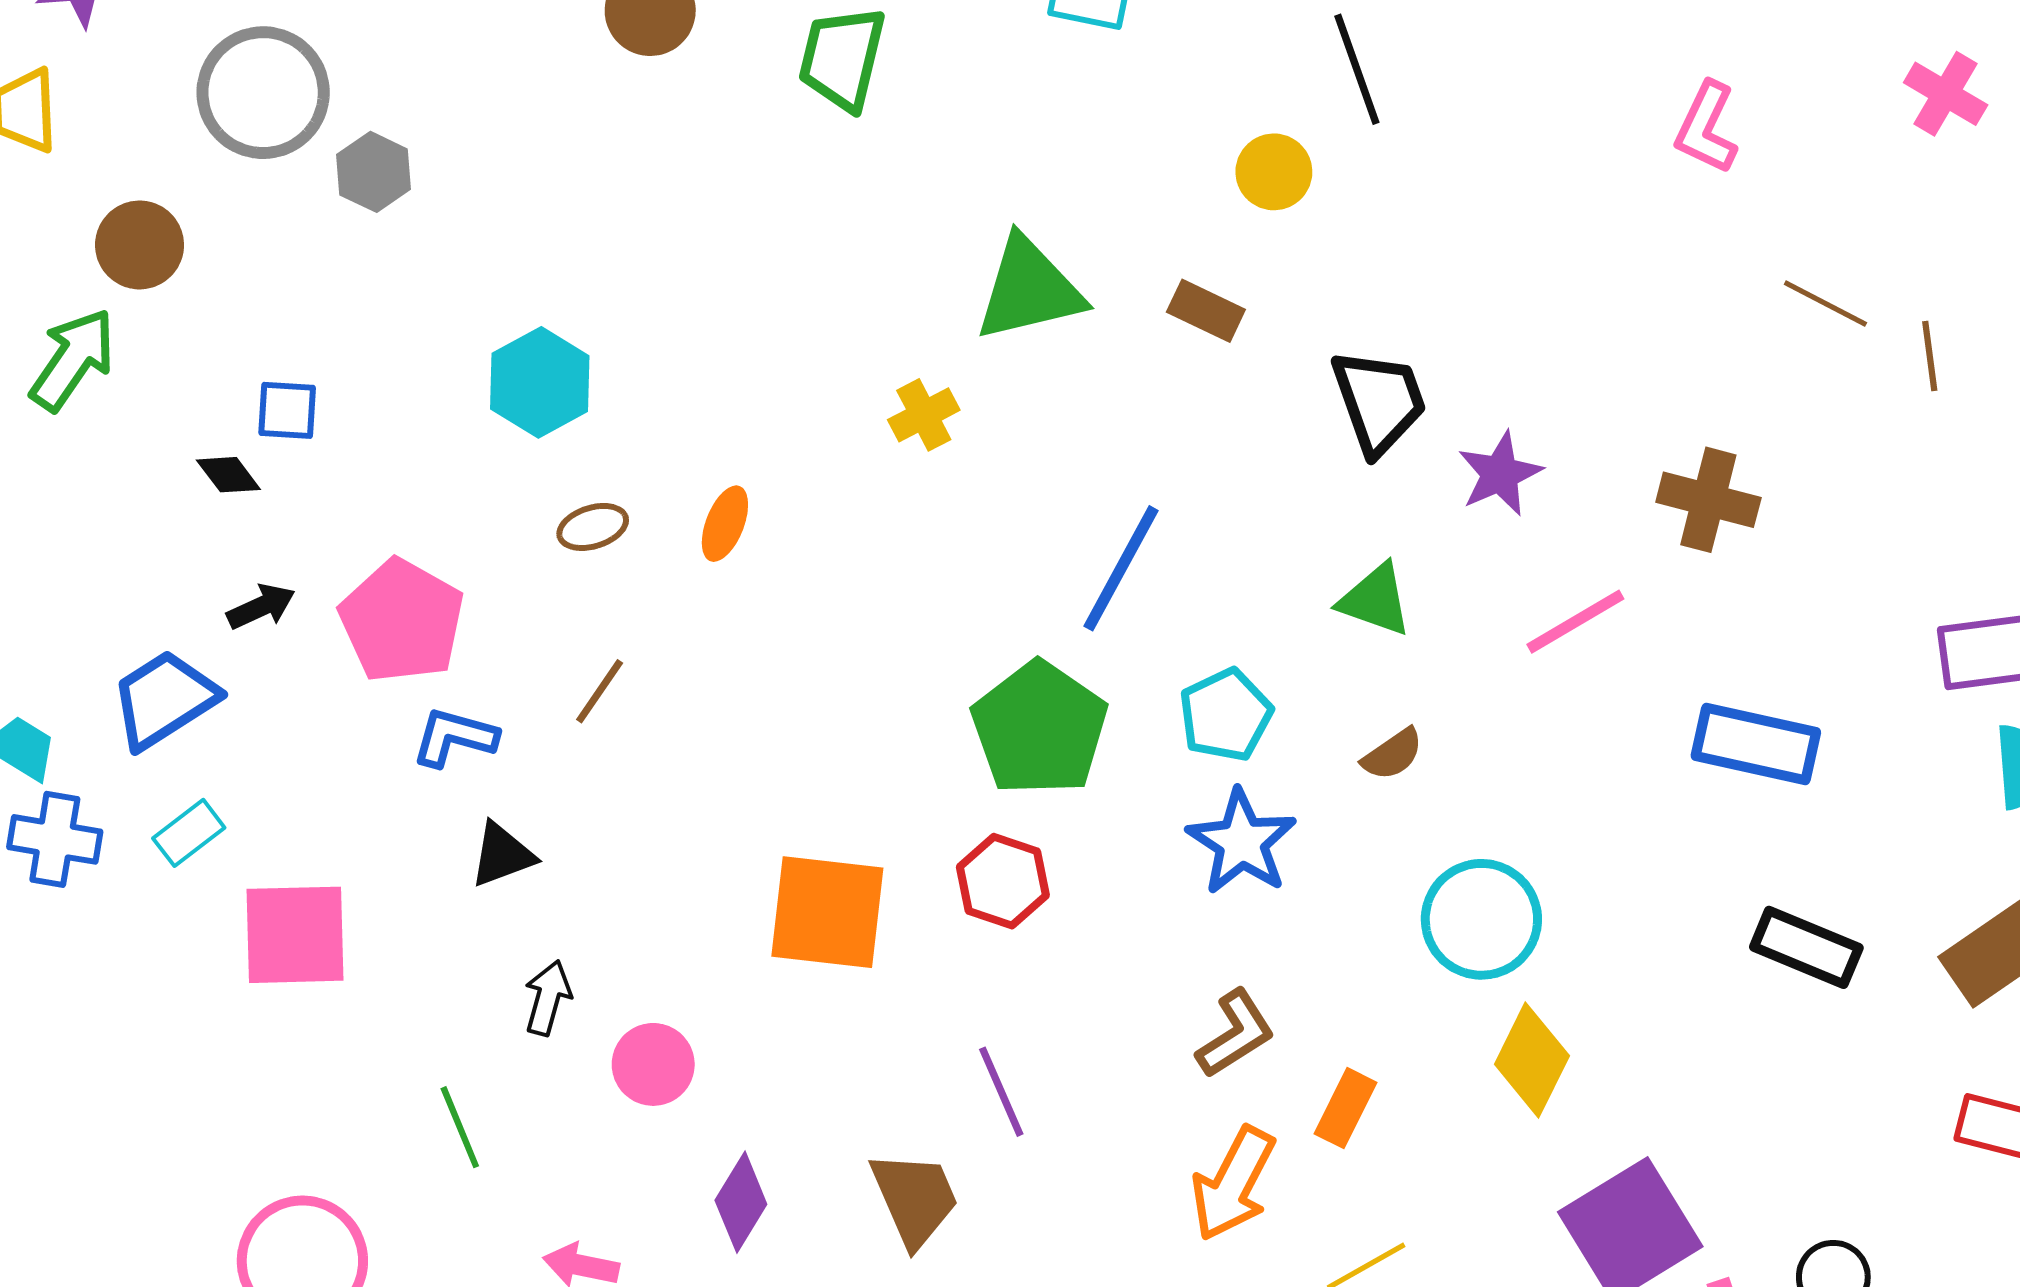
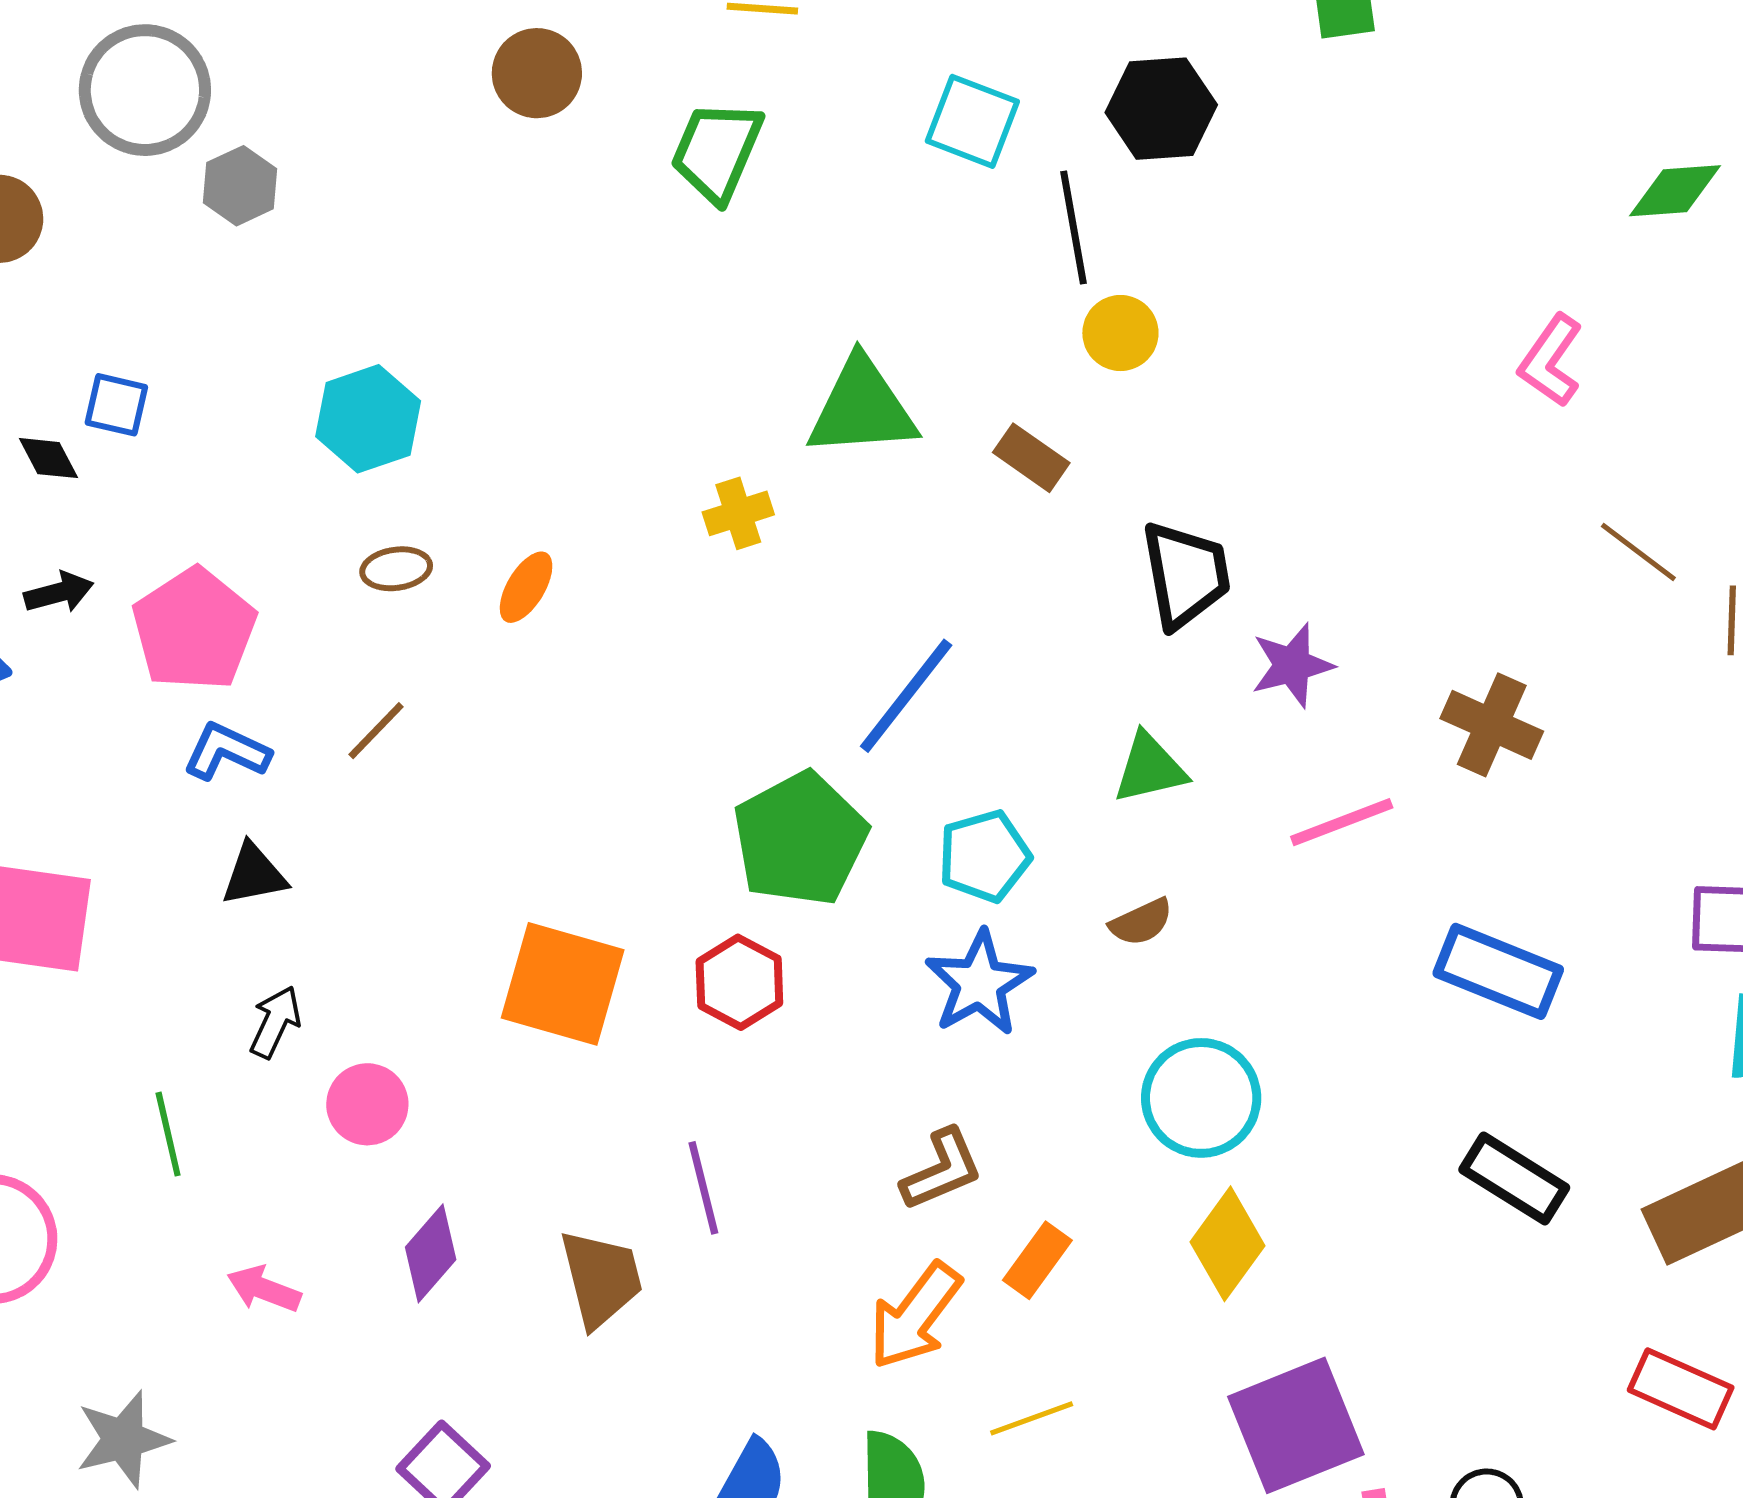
black line: (1357, 69) -> (1073, 228), moved
green triangle: (1375, 600) -> (1150, 768), turned -42

